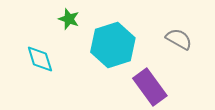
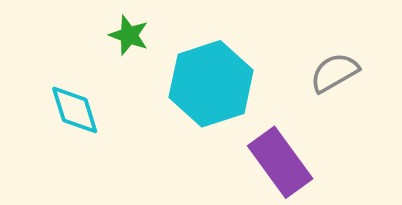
gray semicircle: (179, 39) -> (334, 73), turned -60

